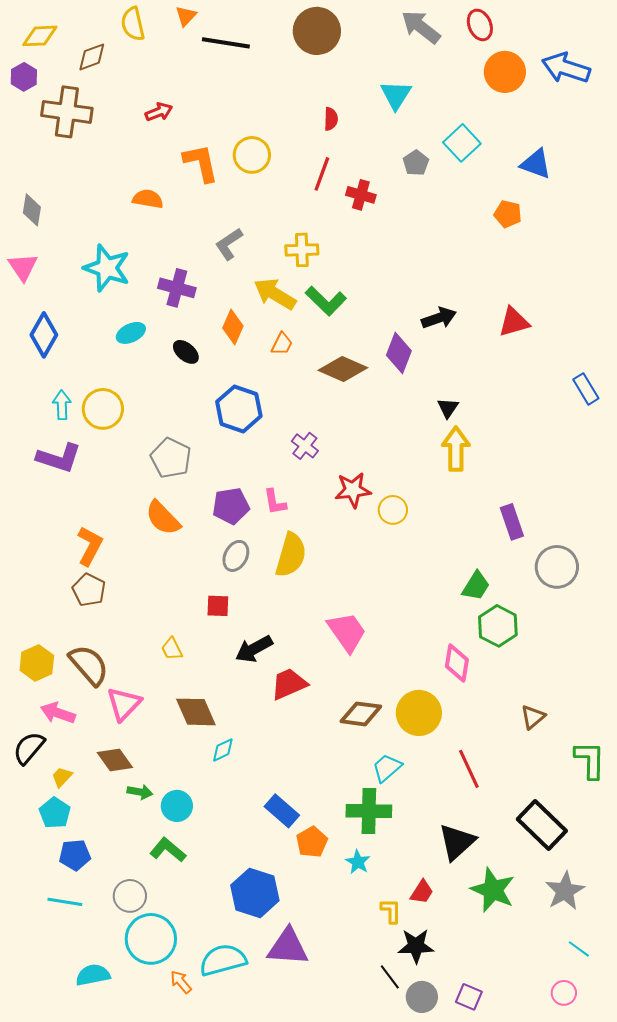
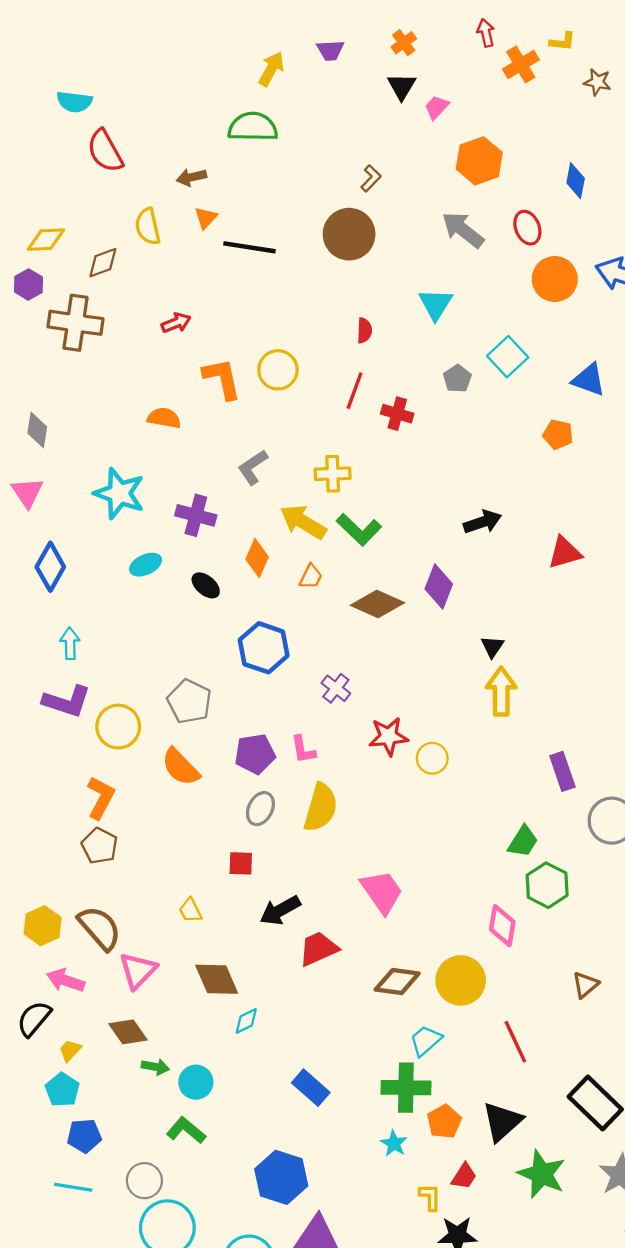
black arrow: (439, 318) -> (483, 522), moved
yellow circle: (103, 409) -> (118, 727), moved
orange pentagon: (312, 842) -> (444, 1122), moved

